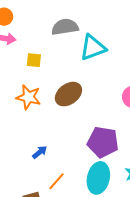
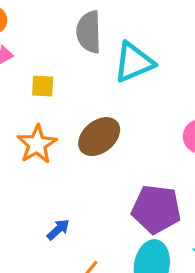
gray semicircle: (65, 27) -> (89, 32), turned -80
orange star: (29, 97) -> (37, 144), turned 30

